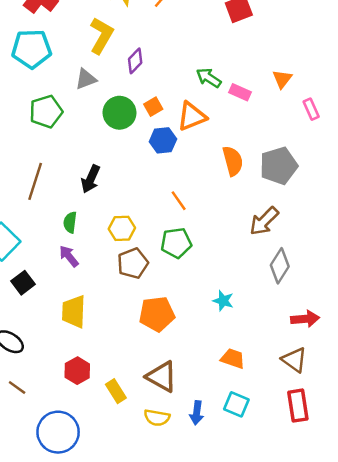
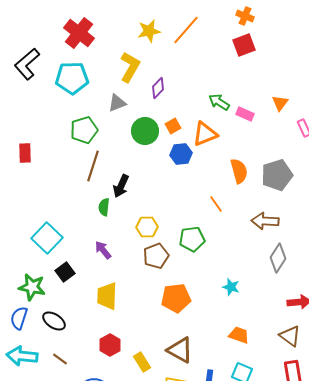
brown line: (35, 181) -> (93, 166), moved
orange line: (179, 201) -> (216, 204), moved
brown arrow: (264, 221) -> (265, 221), turned 48
green semicircle: (70, 222) -> (104, 207), moved

